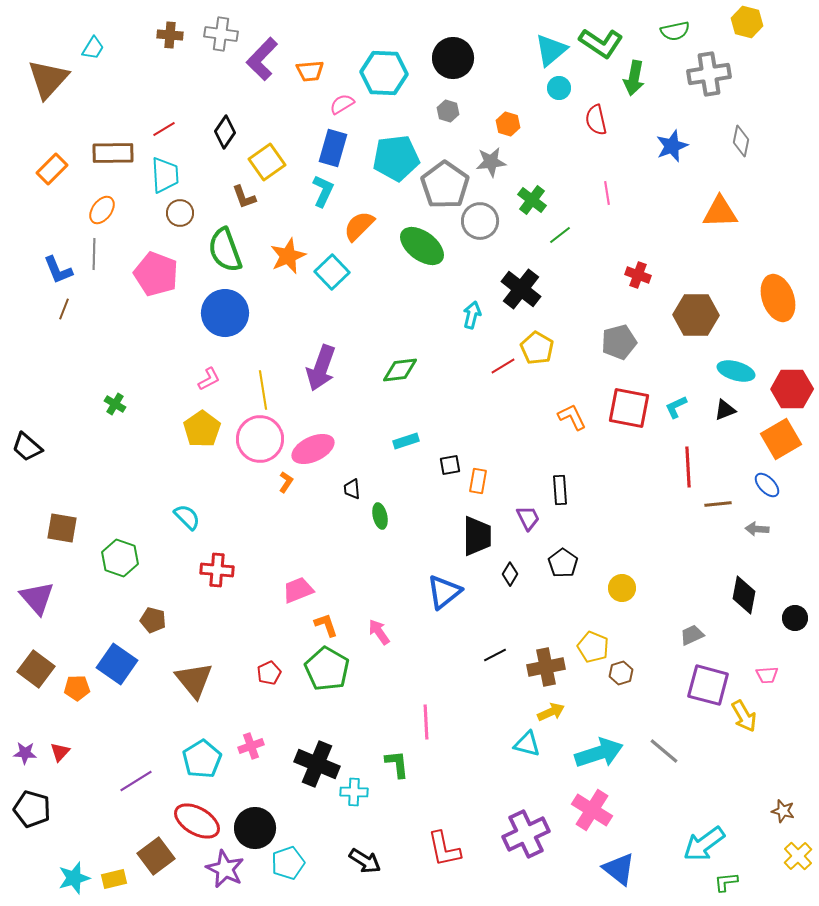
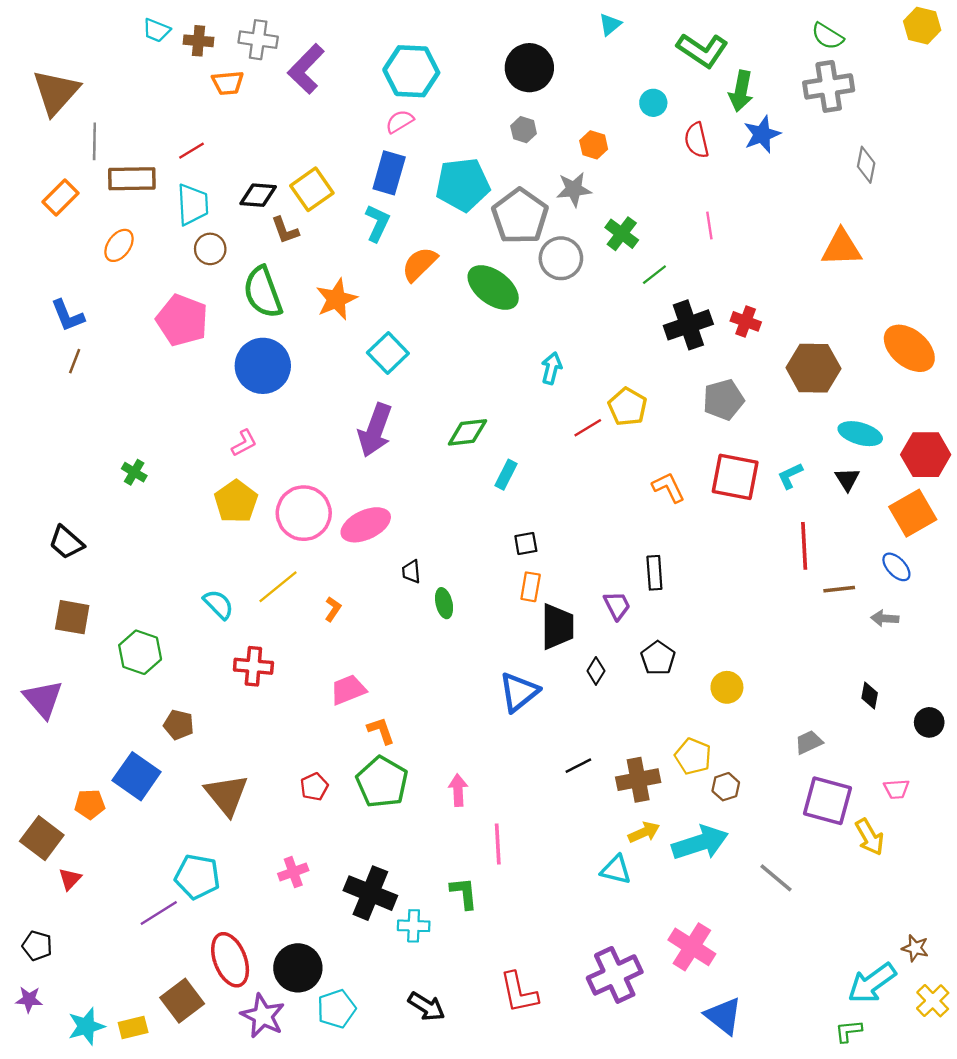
yellow hexagon: (747, 22) -> (922, 26), moved
green semicircle: (675, 31) -> (827, 36), moved, turned 44
cyan trapezoid: (93, 48) -> (156, 30), moved, turned 80
cyan triangle: (551, 50) -> (610, 24), moved, size x0.6
orange trapezoid: (310, 71) -> (228, 83), moved
cyan hexagon: (384, 73) -> (411, 71), moved
black diamond: (225, 132) -> (258, 195), moved, turned 60
blue star: (672, 146) -> (762, 134), moved
gray line: (94, 254) -> (94, 141), moved
cyan square: (332, 272) -> (388, 353), moved
black cross: (521, 289) -> (688, 325), moved, turned 33
orange ellipse: (778, 298) -> (909, 348), turned -30
yellow line: (263, 390) -> (278, 587), moved, turned 60
black triangle: (725, 410) -> (847, 479), turned -40
cyan rectangle: (406, 441) -> (506, 475), moved, turned -45
black trapezoid: (27, 447) -> (66, 542), moved
orange rectangle: (478, 481) -> (531, 587), moved
orange L-shape: (286, 482) -> (333, 609), moved
black diamond: (744, 595) -> (870, 696), size x0.6
pink arrow: (379, 632) -> (458, 790), moved, turned 32
brown square: (36, 669) -> (42, 838), moved
purple star: (25, 753) -> (29, 999), moved
cyan arrow: (599, 753) -> (700, 843), moved
cyan pentagon: (202, 759) -> (197, 877), moved, turned -30
black pentagon: (32, 809) -> (37, 946), size x0.7
red ellipse: (197, 821) -> (230, 960), turned 39
cyan arrow: (704, 844) -> (872, 983), moved

